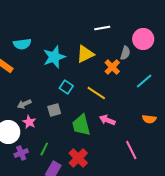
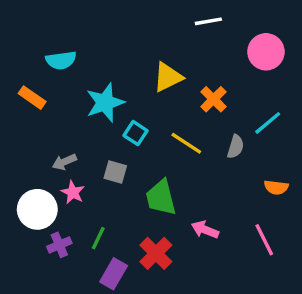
white line: (102, 28) -> (208, 21), moved
gray semicircle: (125, 53) -> (235, 147), moved
cyan star: (54, 57) -> (105, 103), moved
gray square: (54, 110) -> (115, 172), turned 32
pink arrow: (107, 120) -> (205, 230), moved
pink line: (131, 150) -> (264, 240), moved

